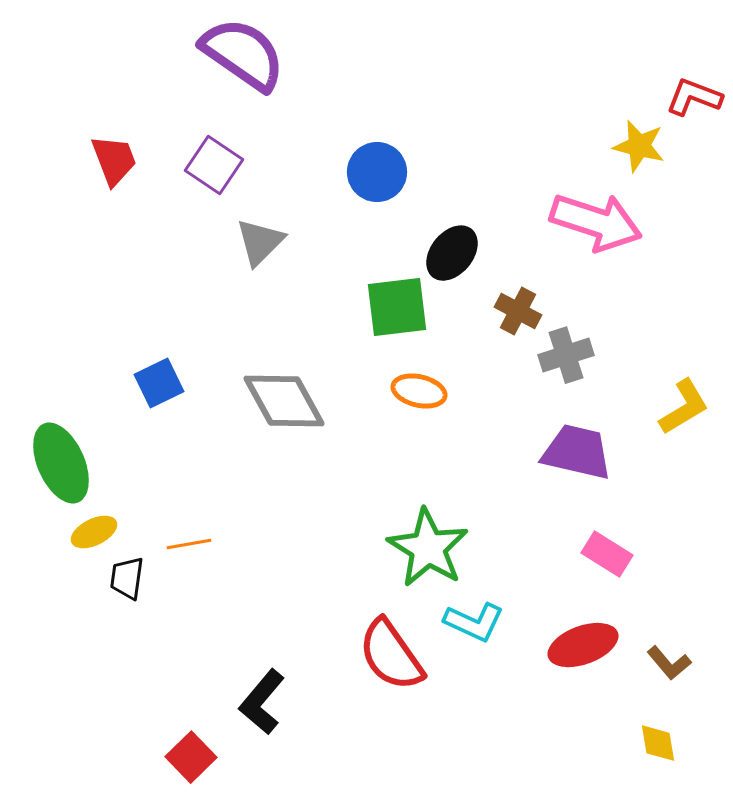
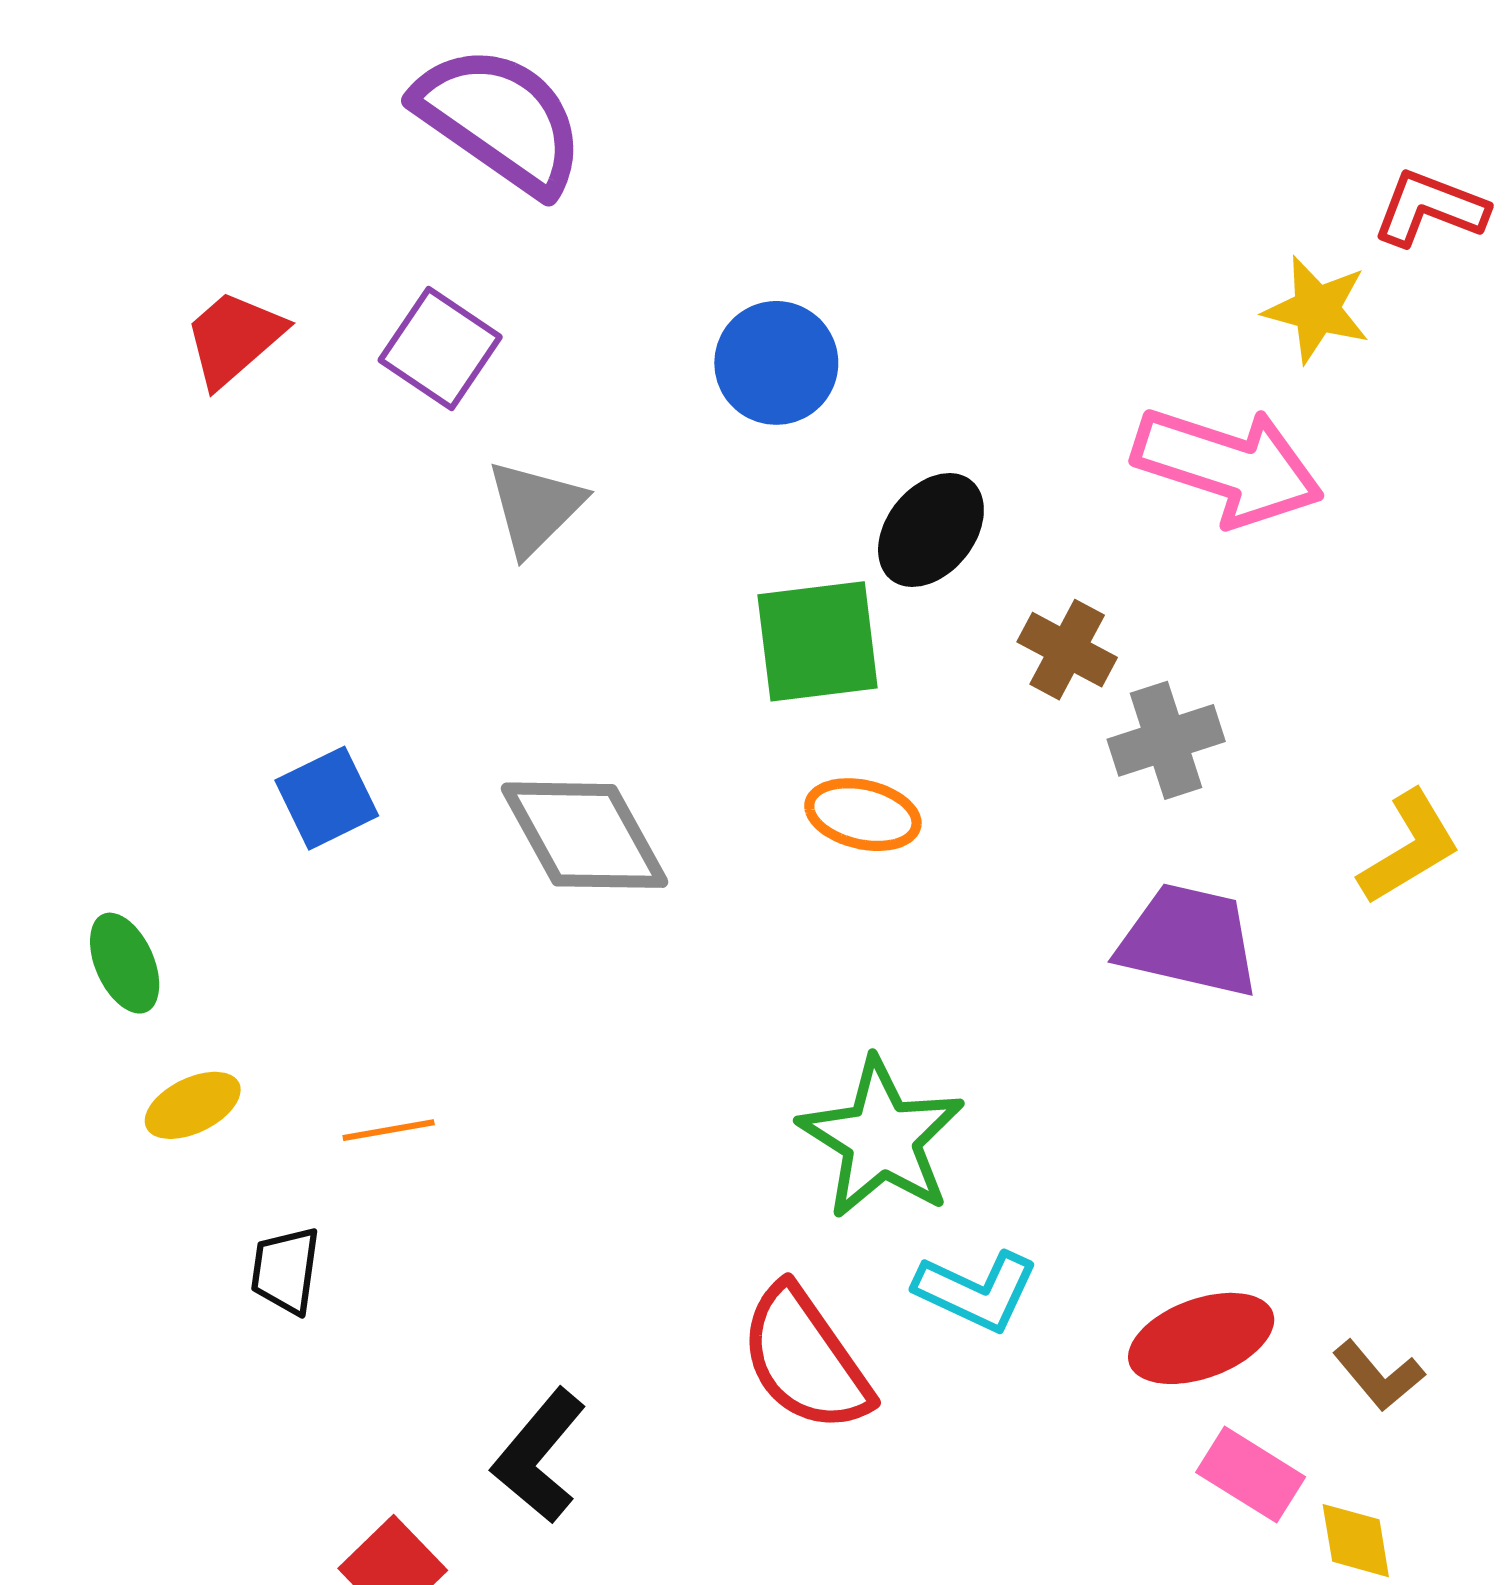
red trapezoid: (114, 160) -> (234, 338), turned -110
green ellipse: (61, 463) -> (125, 963), size x0.6
pink rectangle: (607, 554) -> (1251, 1475), moved
black trapezoid: (127, 578) -> (285, 1270), moved

